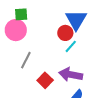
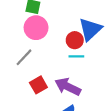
pink circle: (16, 30) -> (36, 28), moved
cyan line: (71, 46) -> (76, 56), turned 32

